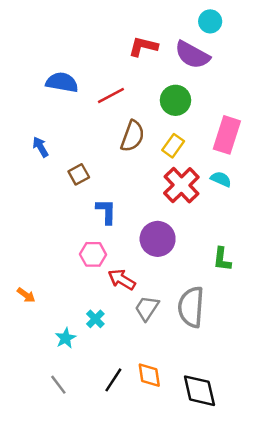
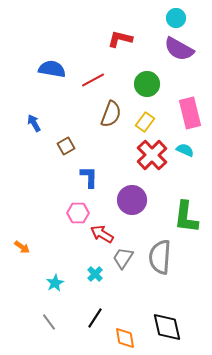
purple semicircle: (192, 55) -> (179, 49), moved
pink rectangle: (227, 135) -> (190, 113), turned -32
green L-shape: (222, 259) -> (186, 217), size x1.6
cyan cross: (95, 319) -> (95, 274), moved
orange diamond: (149, 375) -> (125, 338), moved

